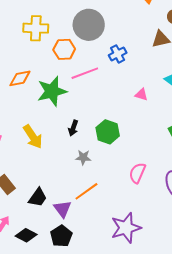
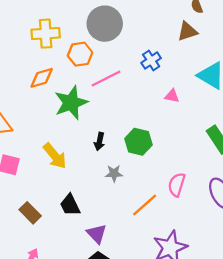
blue cross: (118, 54) -> (151, 60), moved
orange diamond: (20, 78) -> (42, 78), moved
orange line: (86, 191) -> (145, 205), moved
black trapezoid: (38, 197) -> (70, 205), moved, turned 125

